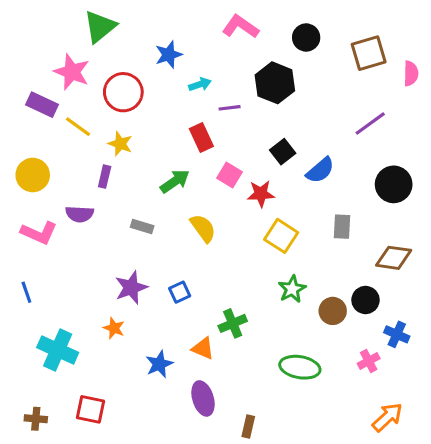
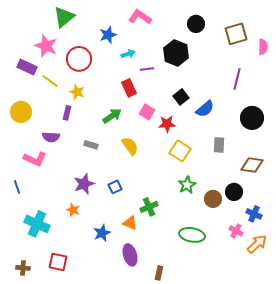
pink L-shape: (240, 27) -> (140, 17), moved
purple line: (370, 123) -> (237, 79), turned -40
pink L-shape: (39, 233) -> (35, 159), moved
pink cross: (369, 361) -> (236, 231), turned -32
orange arrow: (387, 417) -> (257, 244), moved

